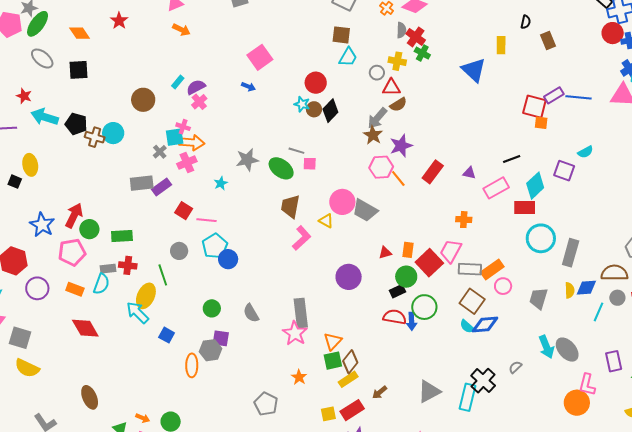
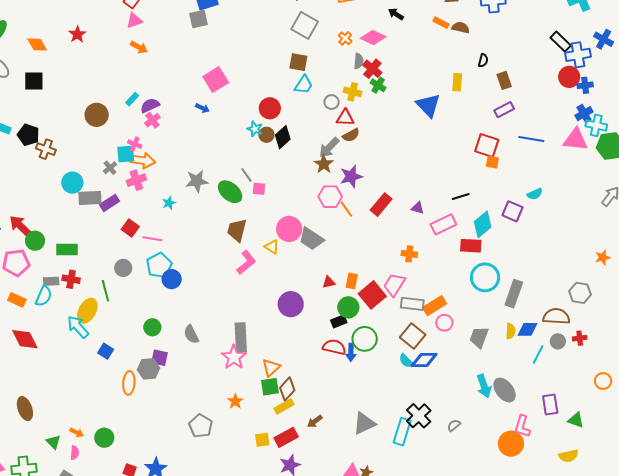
purple rectangle: (554, 95) -> (504, 110), moved
cyan circle: (113, 133) -> (72, 183), moved
gray line: (296, 151) -> (246, 175), turned 35
red arrow: (74, 215) -> (20, 226), turned -75
gray semicircle: (515, 367) -> (454, 425), moved

